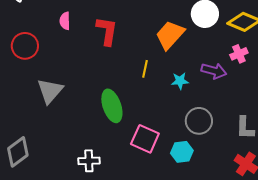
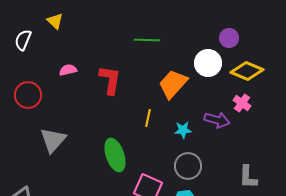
pink semicircle: (65, 21) -> (68, 70), turned 78
pink cross: (239, 54) -> (242, 103), turned -30
gray circle: (199, 121) -> (188, 166), moved

